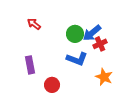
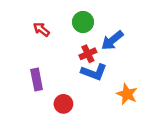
green circle: (75, 34) -> (83, 22), moved
red cross: (100, 44) -> (88, 54), moved

